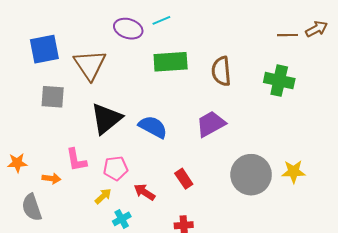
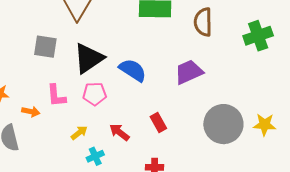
green cross: (279, 81) -> (258, 36), turned -36
gray square: (53, 97) -> (45, 47), moved
pink pentagon: (116, 168) -> (95, 94), moved

